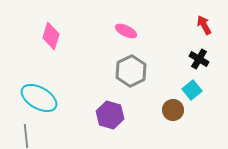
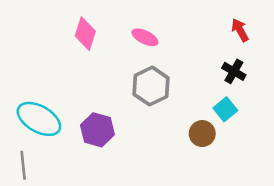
pink diamond: (51, 36) -> (85, 34), moved
purple hexagon: (110, 115) -> (97, 130), moved

